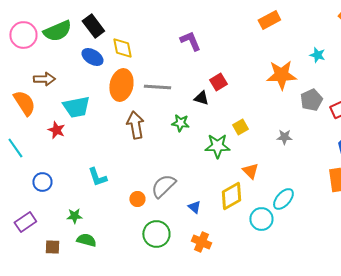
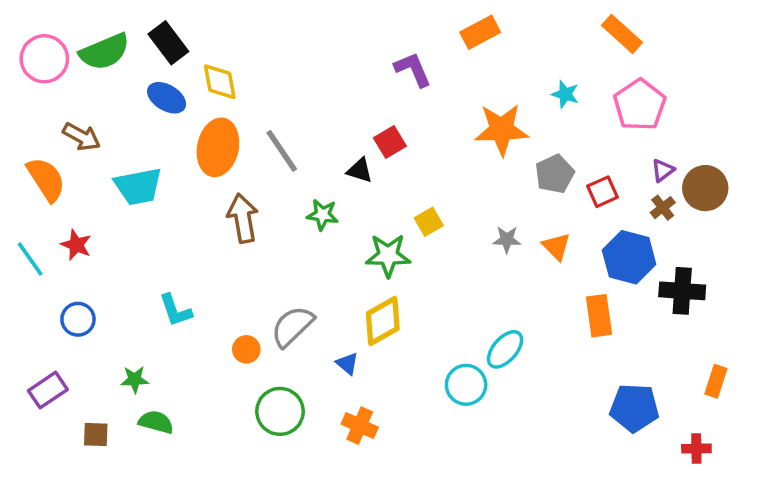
purple L-shape: (190, 41) -> (413, 69), moved
brown arrow: (44, 79) -> (82, 137), turned 30
gray line: (157, 87) -> (282, 151), turned 52
red star: (56, 130) -> (76, 245), moved
orange triangle: (250, 171) -> (556, 247), moved
yellow diamond: (231, 196) -> (383, 321), moved

